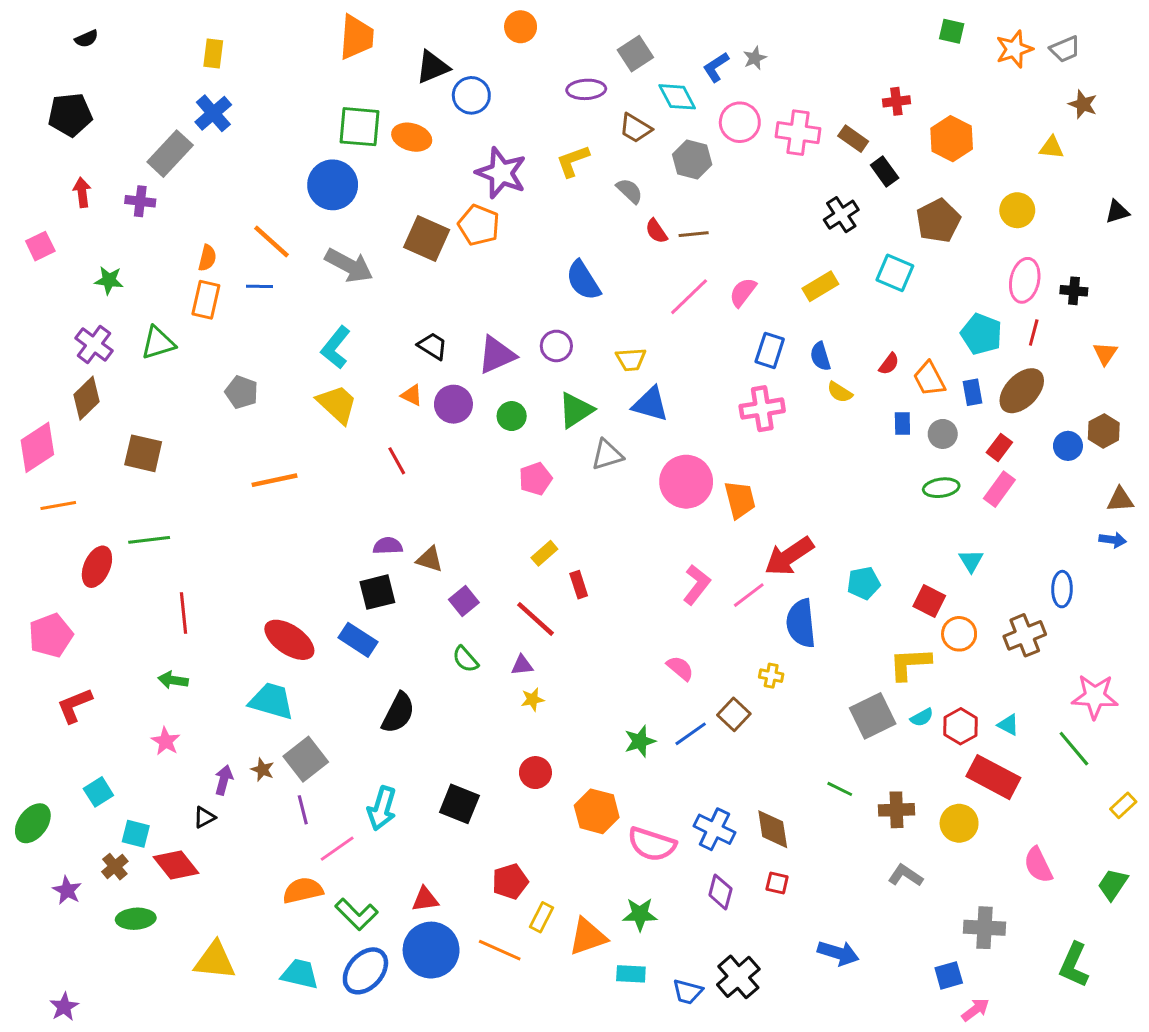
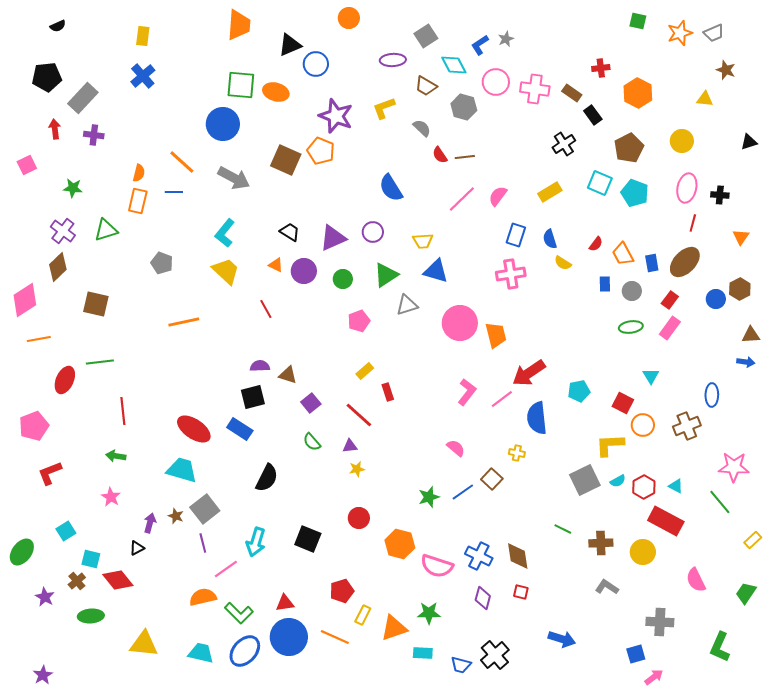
gray rectangle: (170, 154) -> (83, 98), moved
cyan pentagon: (981, 334) -> (635, 193), moved

